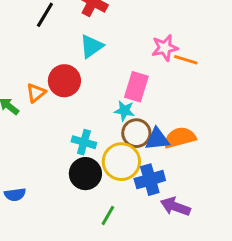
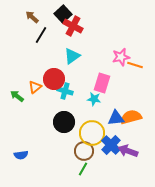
brown circle: (136, 133) -> (84, 151), moved
cyan cross: (84, 142) -> (65, 91), moved
black circle: (85, 174) -> (64, 122), moved
blue cross: (150, 180) -> (111, 145), turned -30
purple arrow: (175, 207) -> (128, 151), moved

